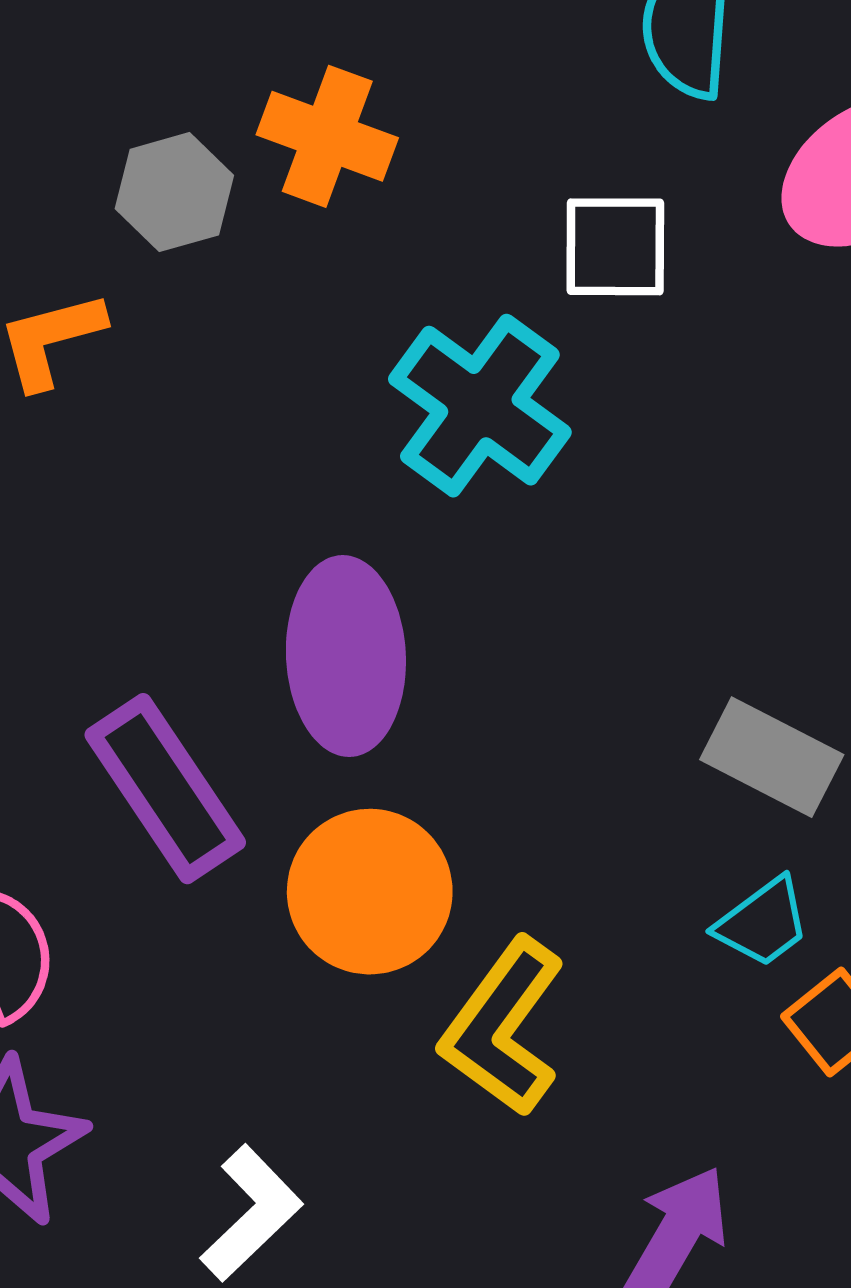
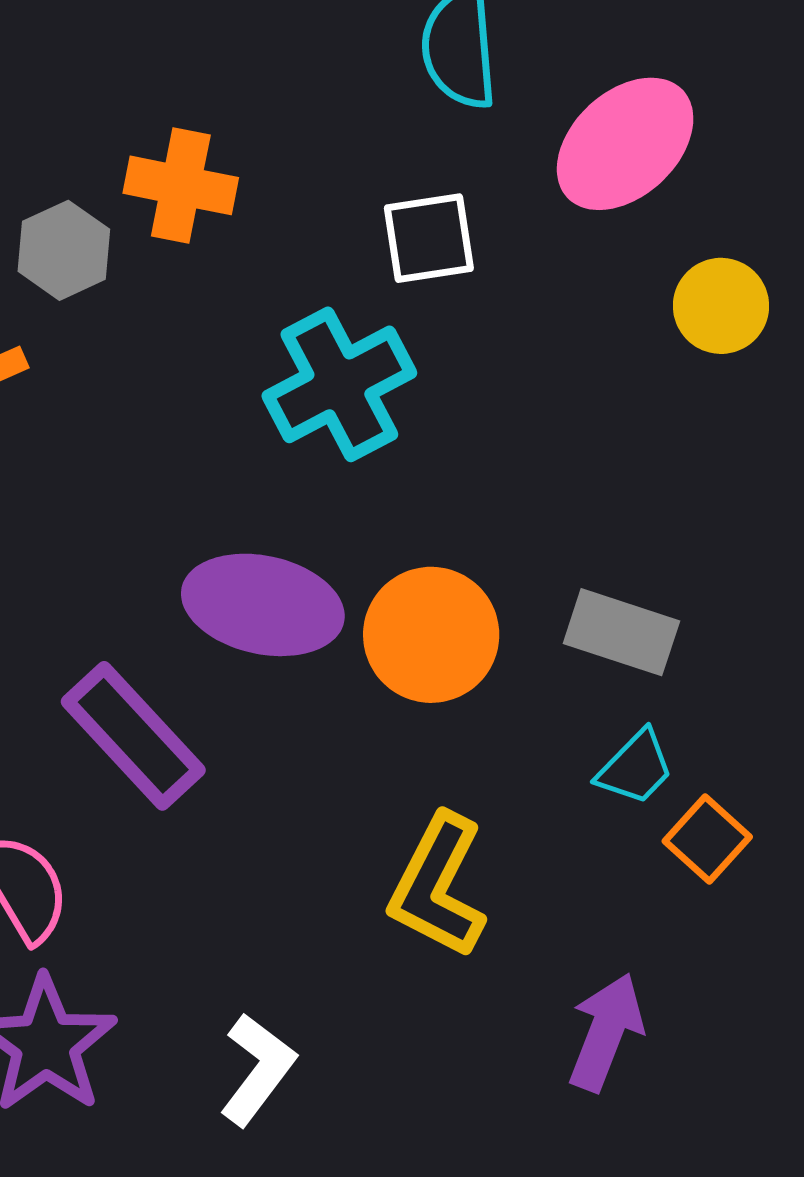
cyan cross: (480, 406) -> (339, 384), turned 35
purple ellipse: (346, 656) -> (263, 605), turned -66
orange circle: (370, 892) -> (431, 635), moved

